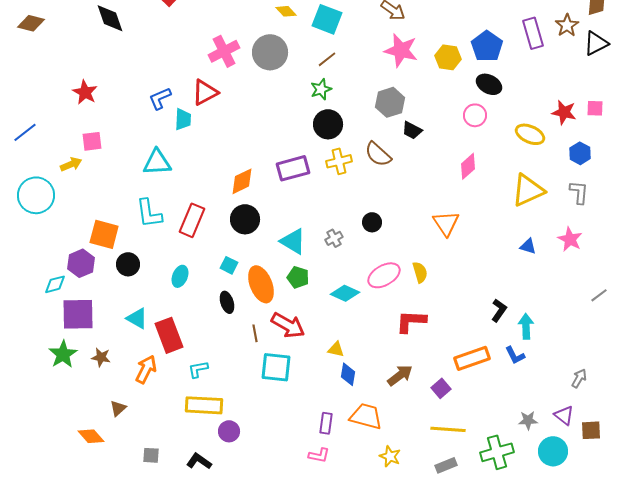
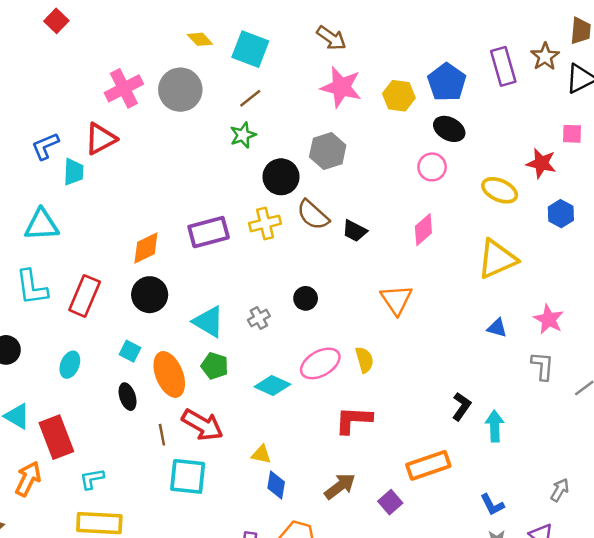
pink square: (595, 108) -> (572, 134), moved
black circle: (328, 124) -> (281, 177), moved
black trapezoid: (412, 130) -> (355, 231), moved
gray L-shape: (579, 192) -> (543, 366), moved
blue L-shape: (515, 355) -> (492, 505), moved

